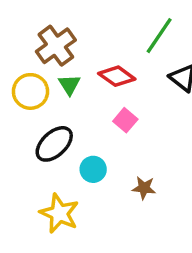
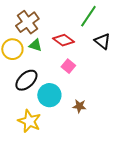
green triangle: (69, 85) -> (35, 45), turned -40
cyan circle: (93, 169) -> (49, 95), size x1.5

